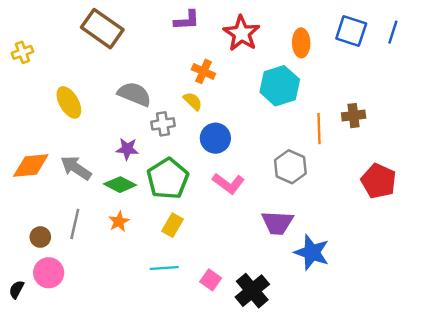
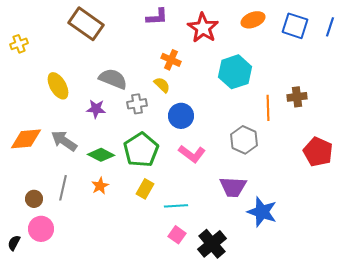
orange ellipse: (301, 43) -> (253, 20), moved, turned 70
purple star: (127, 149) -> (96, 109), moved
cyan line: (164, 268) -> (176, 206), moved

